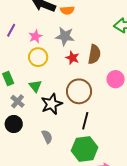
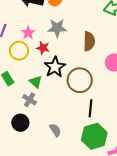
yellow circle: (38, 57) -> (19, 51), moved
red star: (72, 58) -> (43, 48), moved
gray cross: (18, 101) -> (30, 100), moved
black star: (52, 104) -> (55, 67), moved

